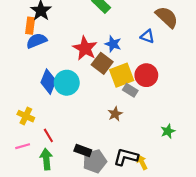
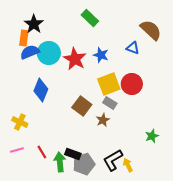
brown square: (102, 63) -> (82, 106), moved
cyan circle: (67, 83) -> (49, 53), moved
gray rectangle: (130, 90) -> (110, 103), moved
red line: (48, 135) -> (42, 152), moved
black L-shape: (126, 157) -> (113, 160), turned -45
green arrow: (46, 159) -> (60, 162), moved

